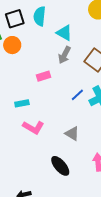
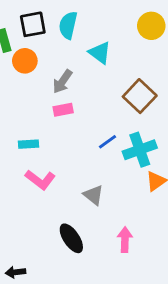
gray arrow: (64, 55) -> (62, 81), moved

